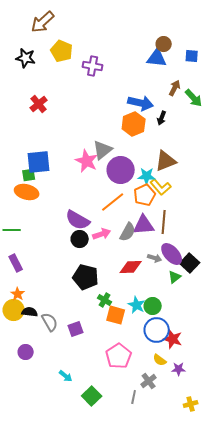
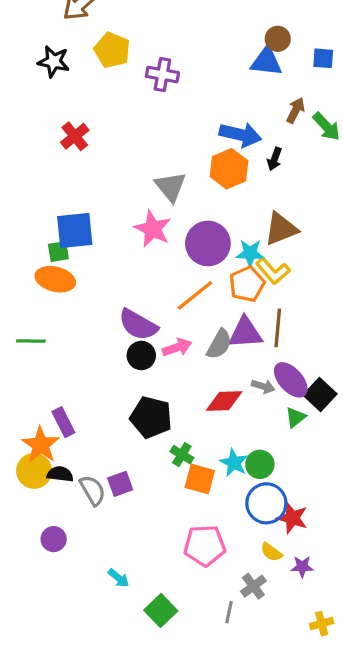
gray triangle: (103, 150) -> (171, 187), moved, turned -30
purple rectangle: (16, 263) -> (63, 422), moved
orange star: (18, 294) -> (41, 445), size x1.6
purple square: (76, 329) -> (120, 484), moved
pink pentagon: (119, 356) -> (205, 546), turned 30

